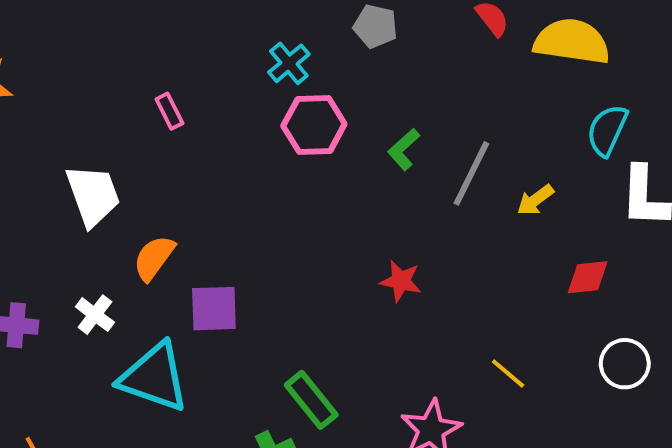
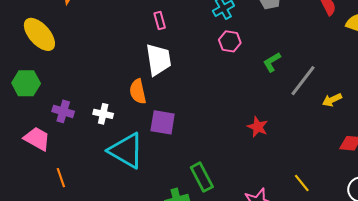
pink hexagon: (314, 125) -> (230, 41), size x0.7
white trapezoid: (93, 195) -> (158, 60), moved
orange semicircle: (154, 258) -> (138, 92), turned -60
white cross: (95, 315) -> (103, 114), turned -36

